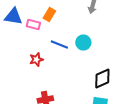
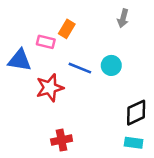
blue triangle: (13, 16) -> (20, 60), moved
red star: (36, 60) -> (50, 88), size x1.5

